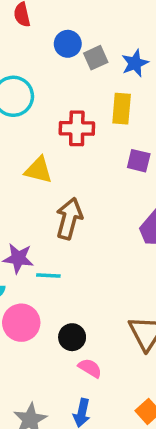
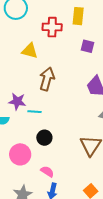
pink circle: (21, 323) -> (20, 154), moved
black circle: (72, 337) -> (44, 138), moved
pink semicircle: (90, 368) -> (47, 172), moved

